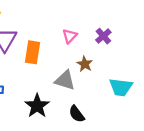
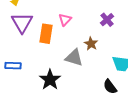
pink triangle: (70, 36) -> (65, 20), moved
black semicircle: (77, 114) -> (110, 87), moved

